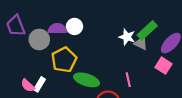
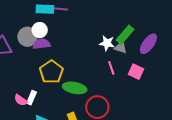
white circle: (74, 26) -> (40, 30), moved
gray circle: (39, 39) -> (27, 37), moved
pink square: (163, 66) -> (136, 72), moved
pink line: (128, 80) -> (111, 68), moved

